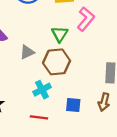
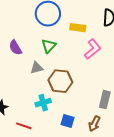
green triangle: (60, 34) -> (49, 46), moved
red line: (39, 117) -> (24, 126), moved

